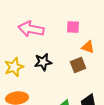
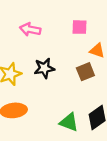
pink arrow: (31, 29) -> (30, 29), size x0.7

